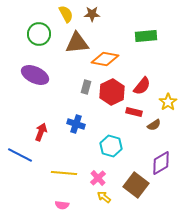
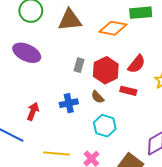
orange diamond: (105, 59) -> (113, 28), moved
blue cross: (76, 124) -> (69, 103), turned -30
brown semicircle: (154, 125) -> (98, 97), moved, turned 80

